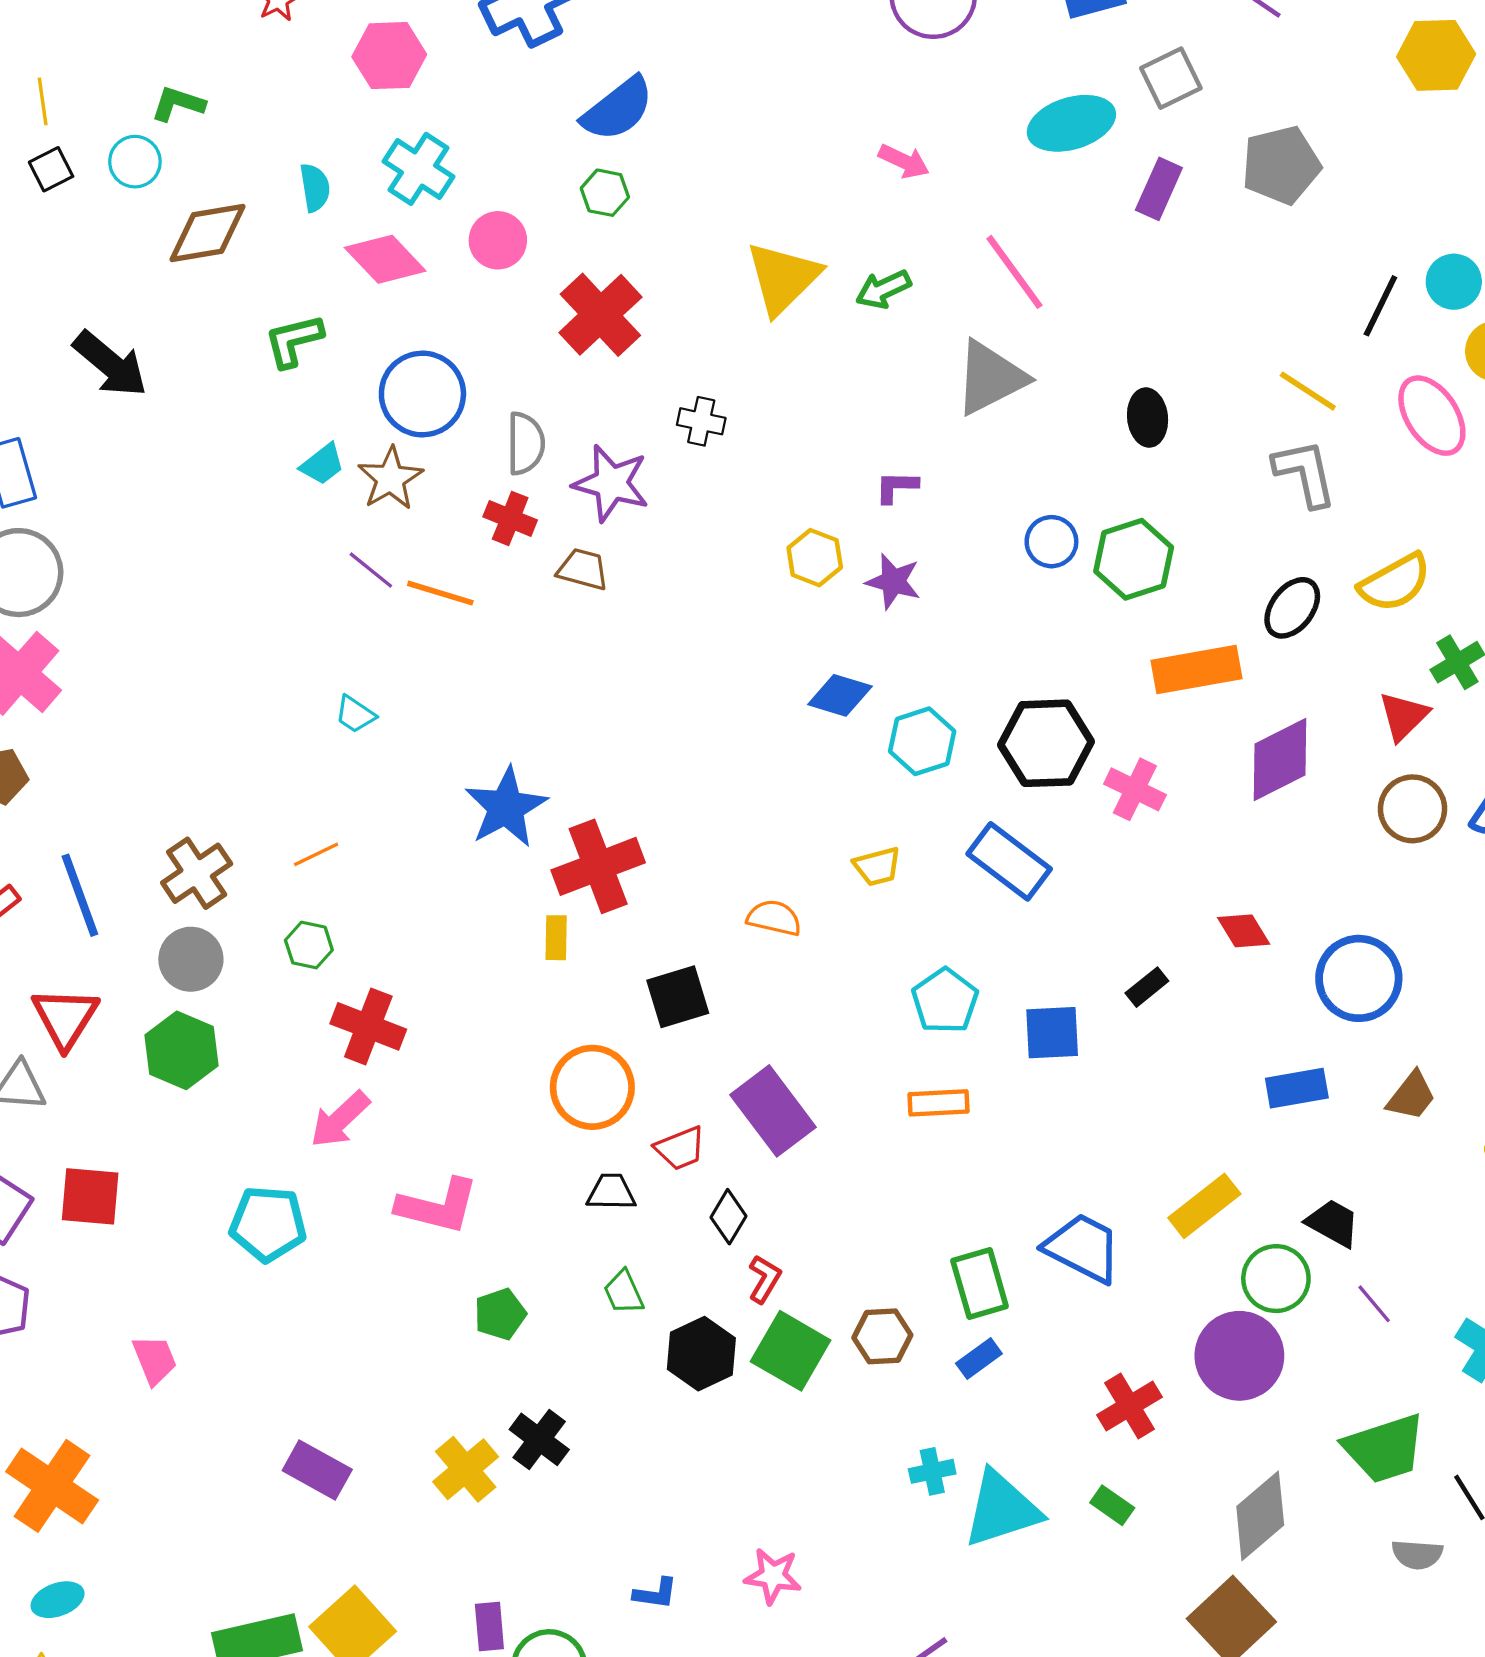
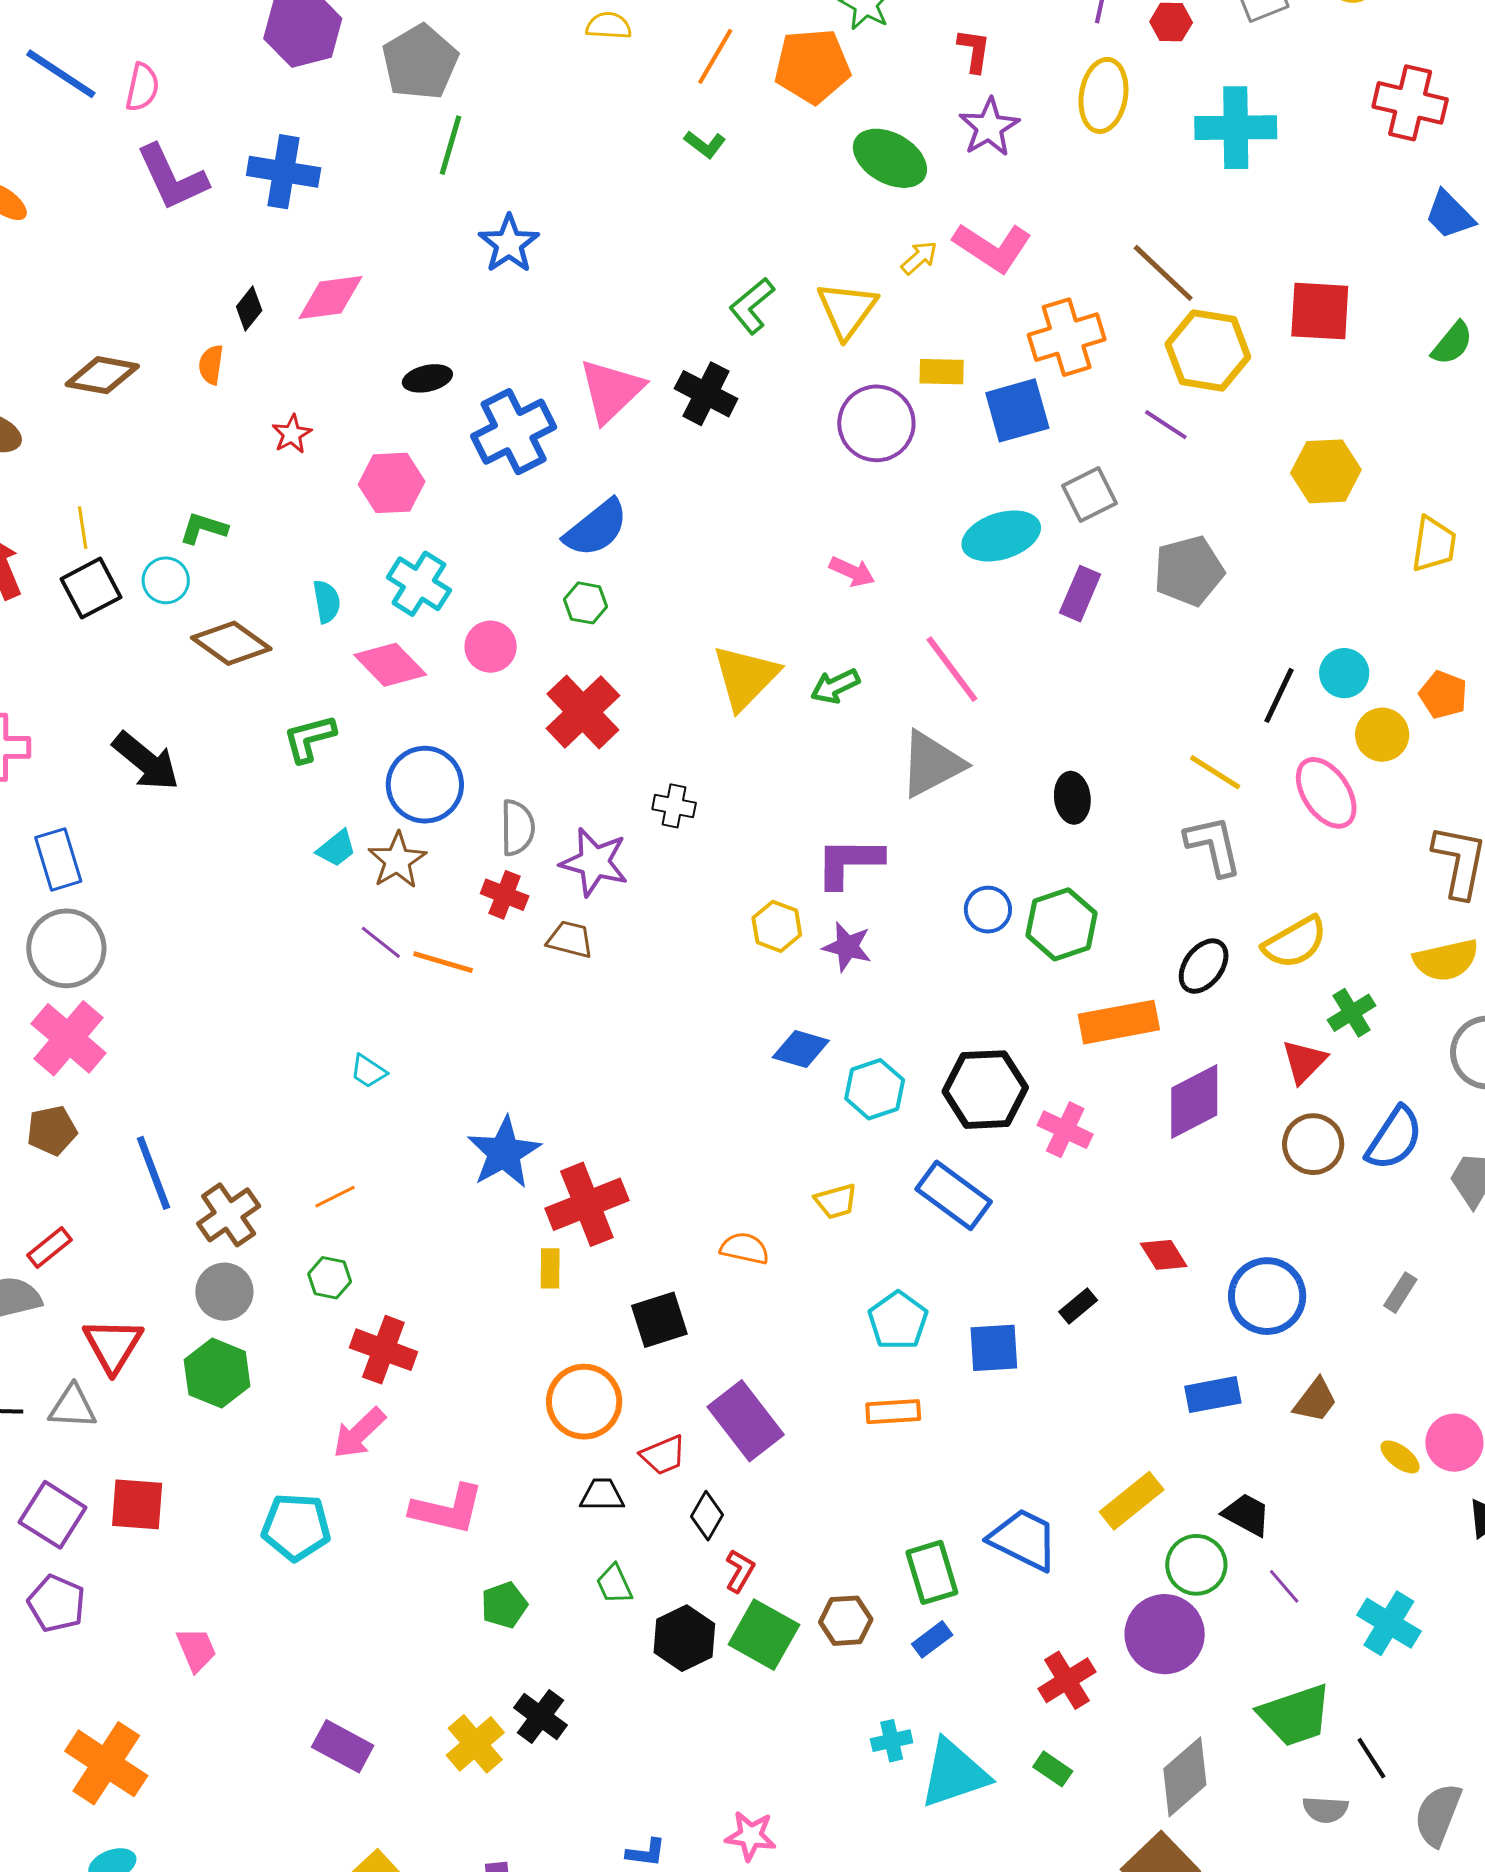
black square: (51, 169) -> (91, 588), size x1.5
brown diamond: (207, 233) -> (231, 643), turned 46
purple L-shape: (896, 487) -> (849, 862), size x1.8
blue line: (80, 895) -> (153, 1173), moved

